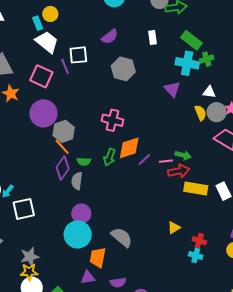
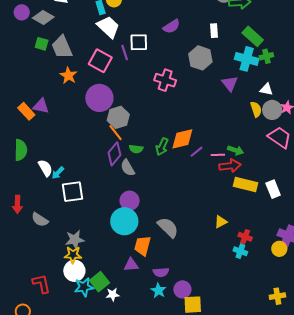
gray hexagon: (123, 69) -> (200, 58), moved
pink cross: (112, 120) -> (165, 80), moved
gray semicircle: (77, 181) -> (128, 168), turned -42

